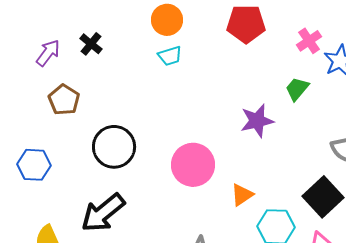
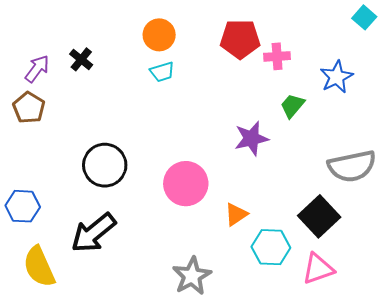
pink cross: (309, 41) -> (277, 56), moved, turned 30
brown pentagon: (64, 100) -> (29, 108), moved
blue hexagon: (34, 165) -> (23, 206), moved

